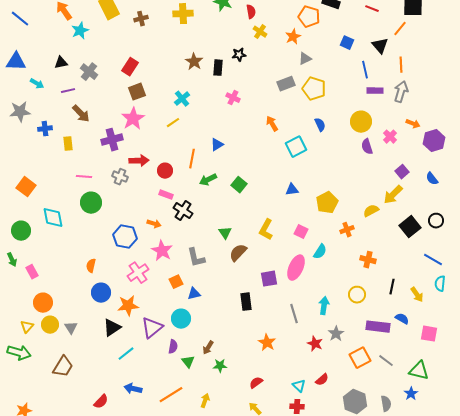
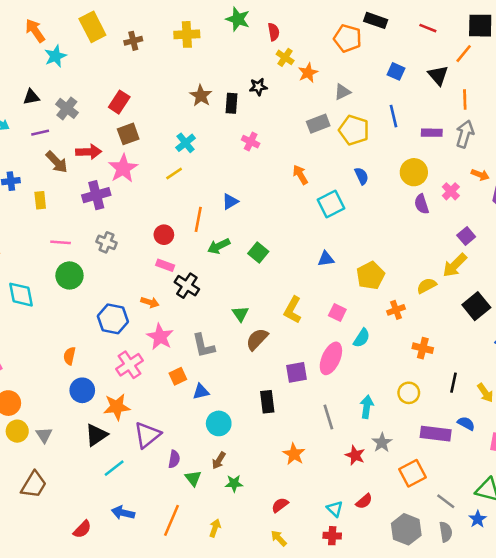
orange star: (293, 37) -> (308, 73), moved
blue line: (365, 70) -> (393, 116), moved
red arrow: (139, 161) -> (89, 152), moved
cyan circle: (181, 319) -> (219, 423), moved
gray line: (386, 361) -> (446, 501), moved
orange line: (171, 395) -> (172, 520), turned -35

